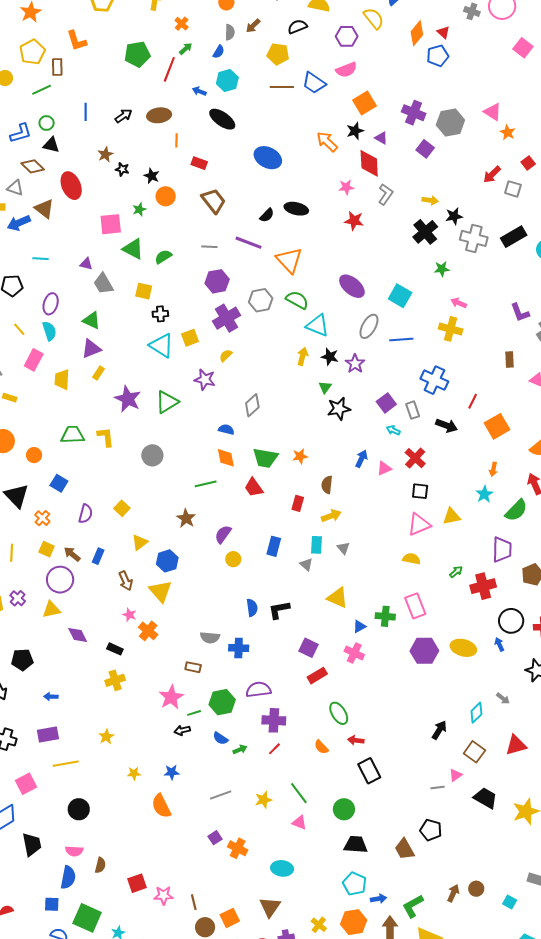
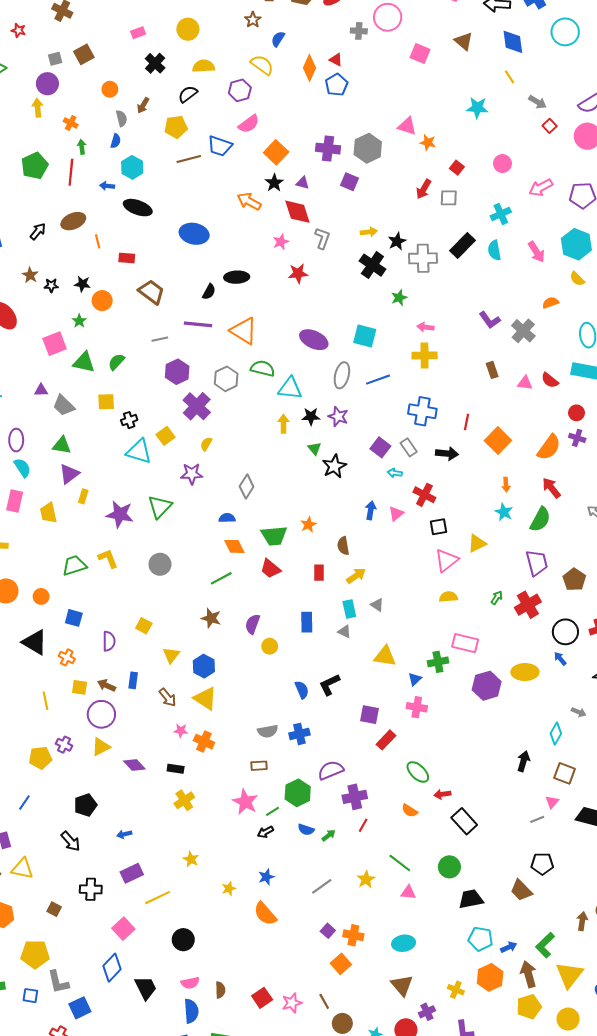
green arrow: (186, 49) -> (82, 147), turned -40
pink rectangle: (415, 606) -> (465, 643), turned -40
orange square: (230, 918) -> (341, 964), moved

